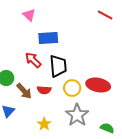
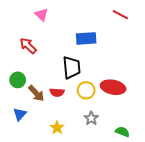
blue rectangle: (48, 38) -> (86, 38), moved
red arrow: (33, 60) -> (28, 46), moved
gray star: (77, 115) -> (91, 118), size x0.6

